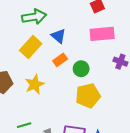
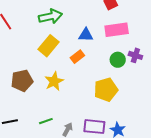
blue triangle: (58, 36) -> (86, 35), moved, turned -35
green circle: (81, 69) -> (118, 60), moved

